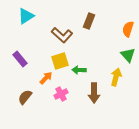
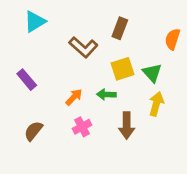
green triangle: (128, 55) -> (152, 73), moved
yellow square: (60, 61) -> (123, 69), moved
orange arrow: (46, 78) -> (74, 97), moved

